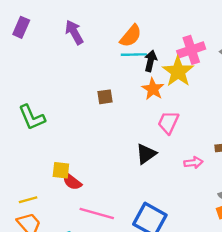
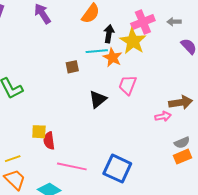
cyan line: (134, 55) -> (97, 51), moved
black triangle: (146, 154) -> (98, 99), moved
pink arrow: (193, 163) -> (163, 116), moved
red semicircle: (72, 182) -> (49, 141), turned 48

